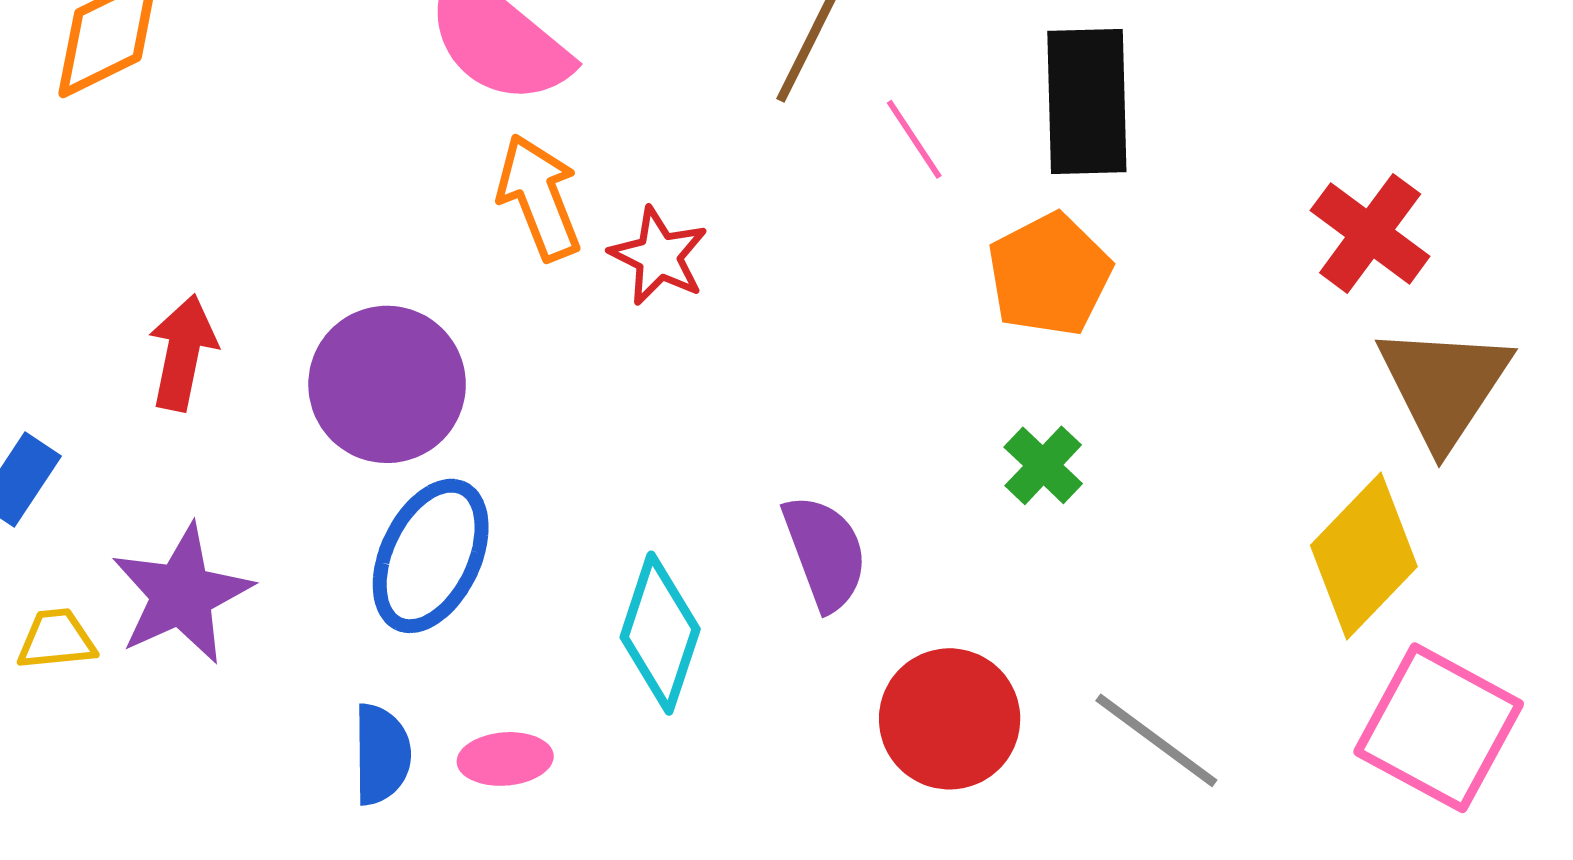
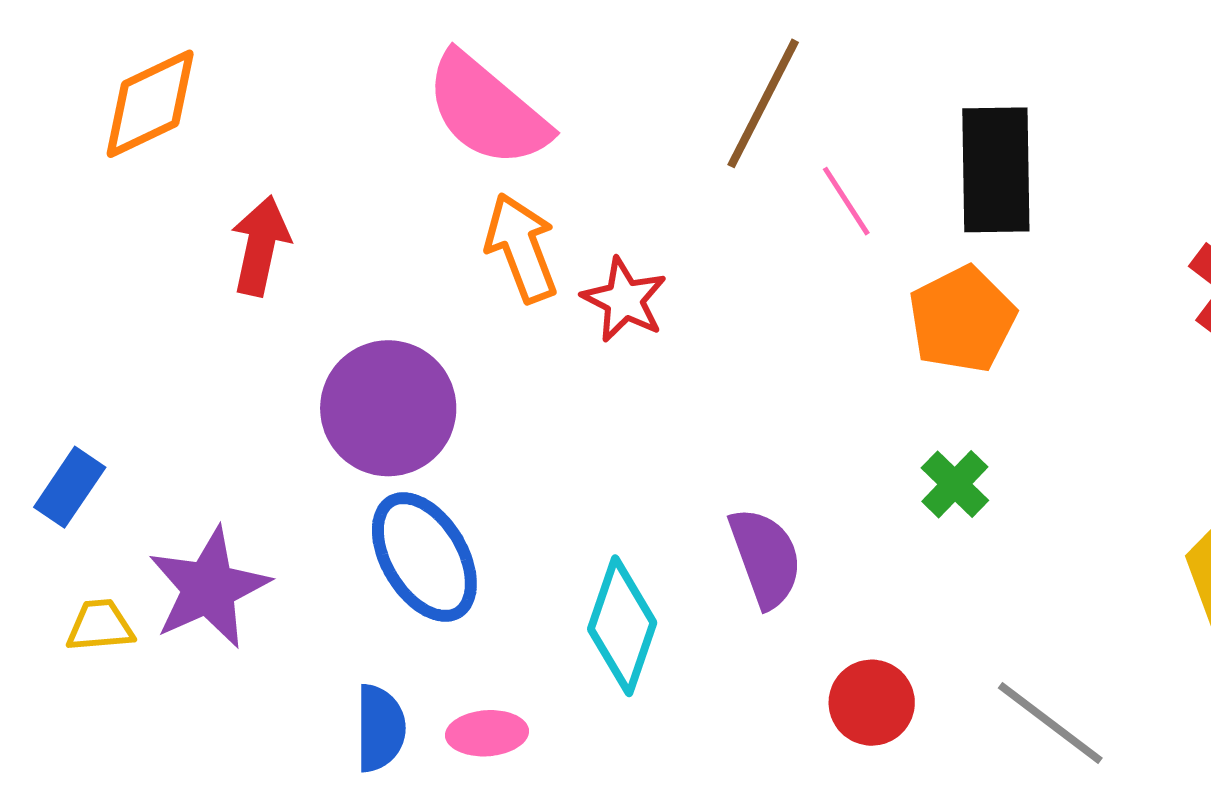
red arrow: (183, 353) -> (260, 246), moved
blue ellipse: (431, 556) -> (424, 557), turned -57
red circle: (950, 719) -> (872, 703), size x0.7

